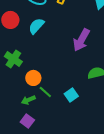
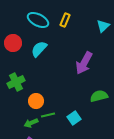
green cross: (13, 59) -> (16, 82), turned 30
green line: (45, 92) -> (48, 115), turned -56

